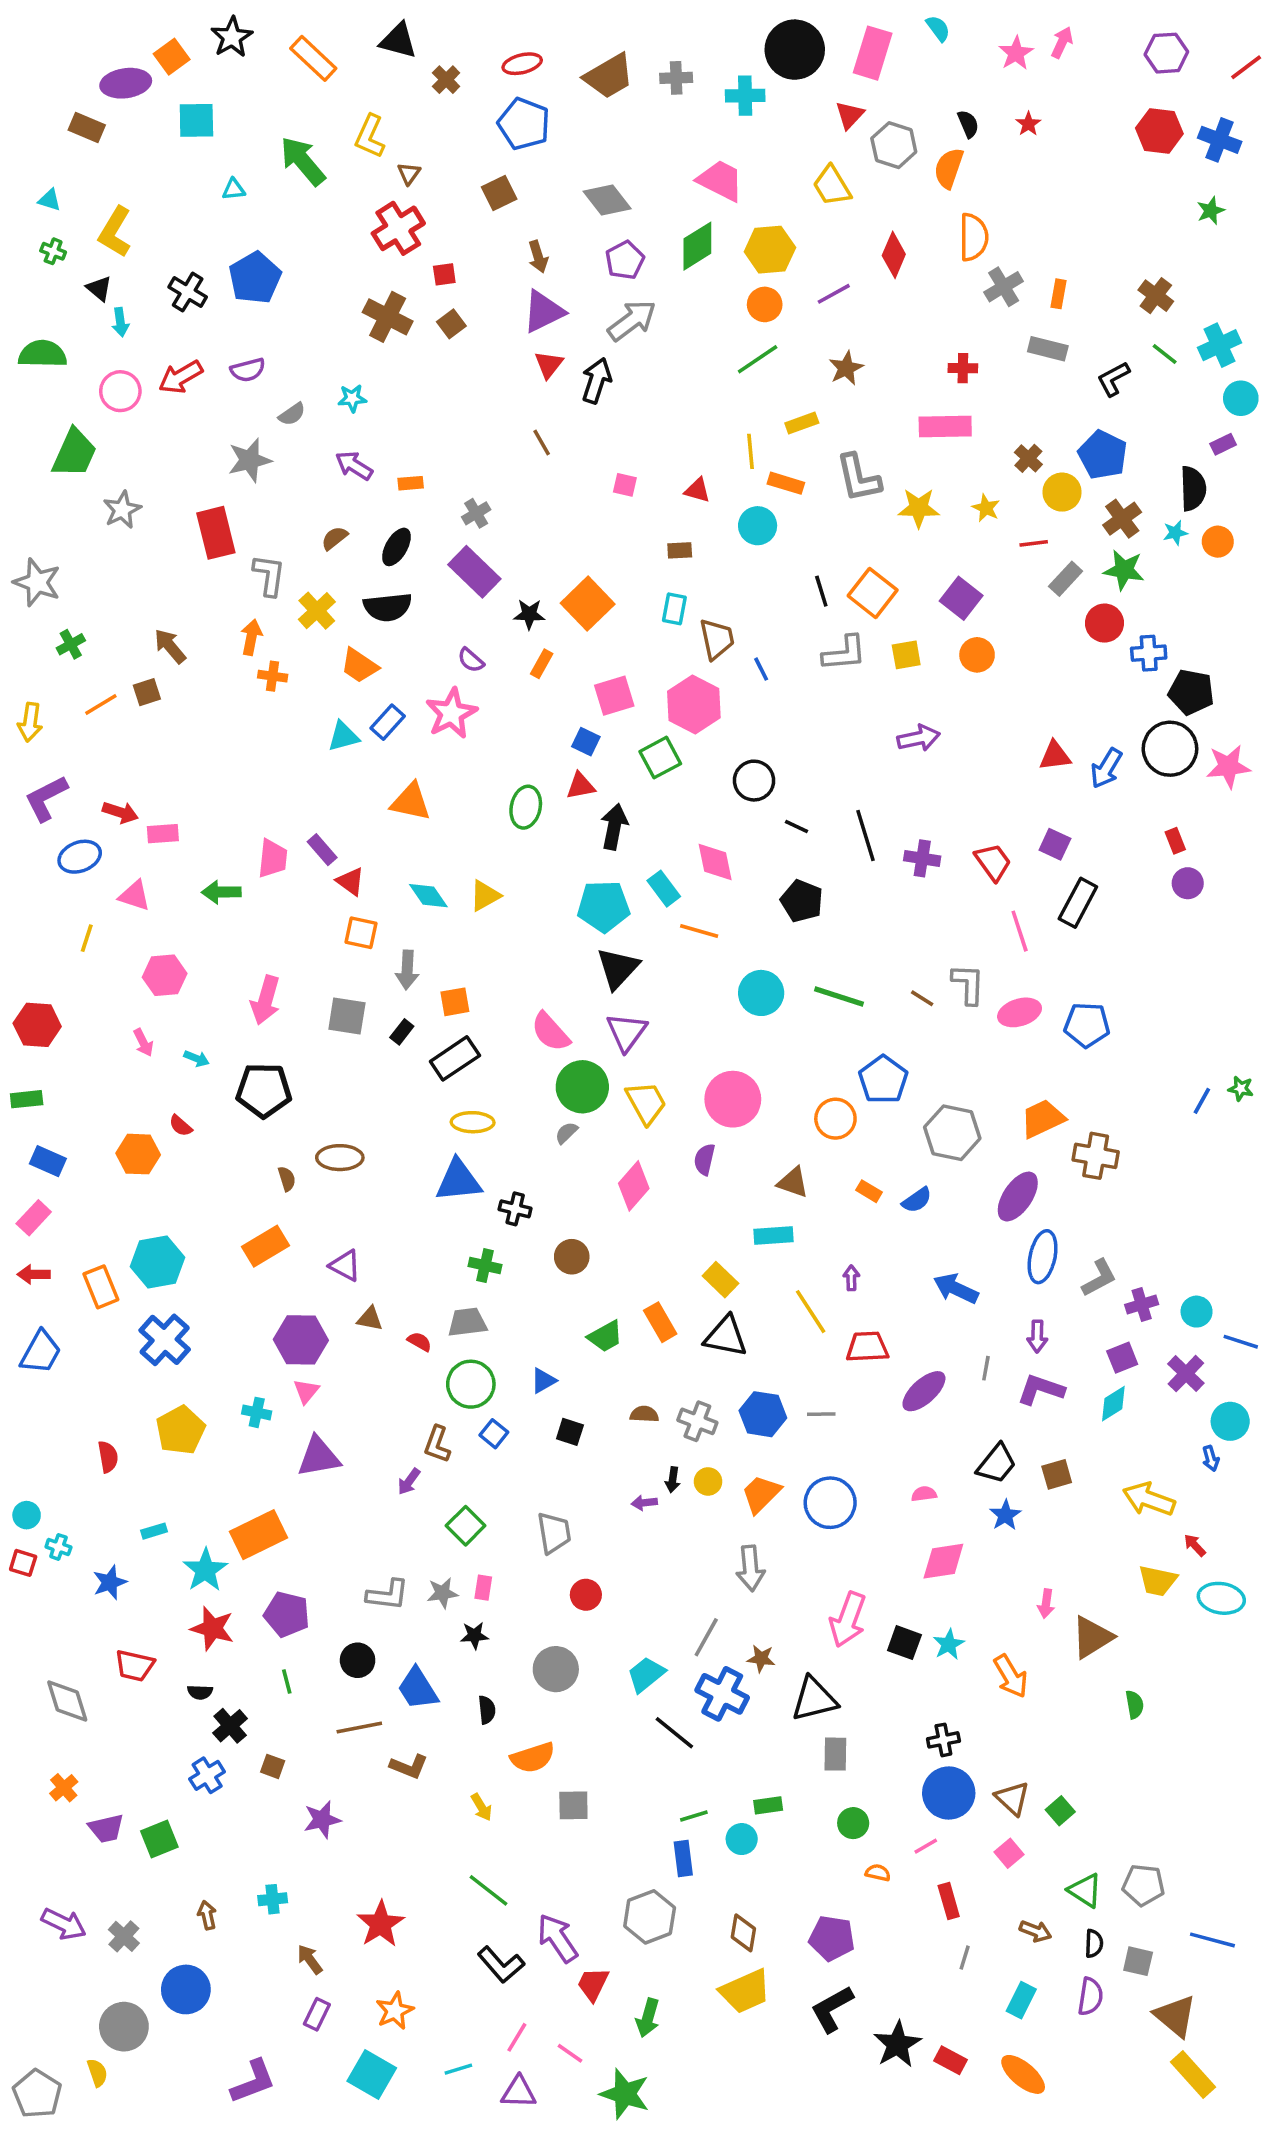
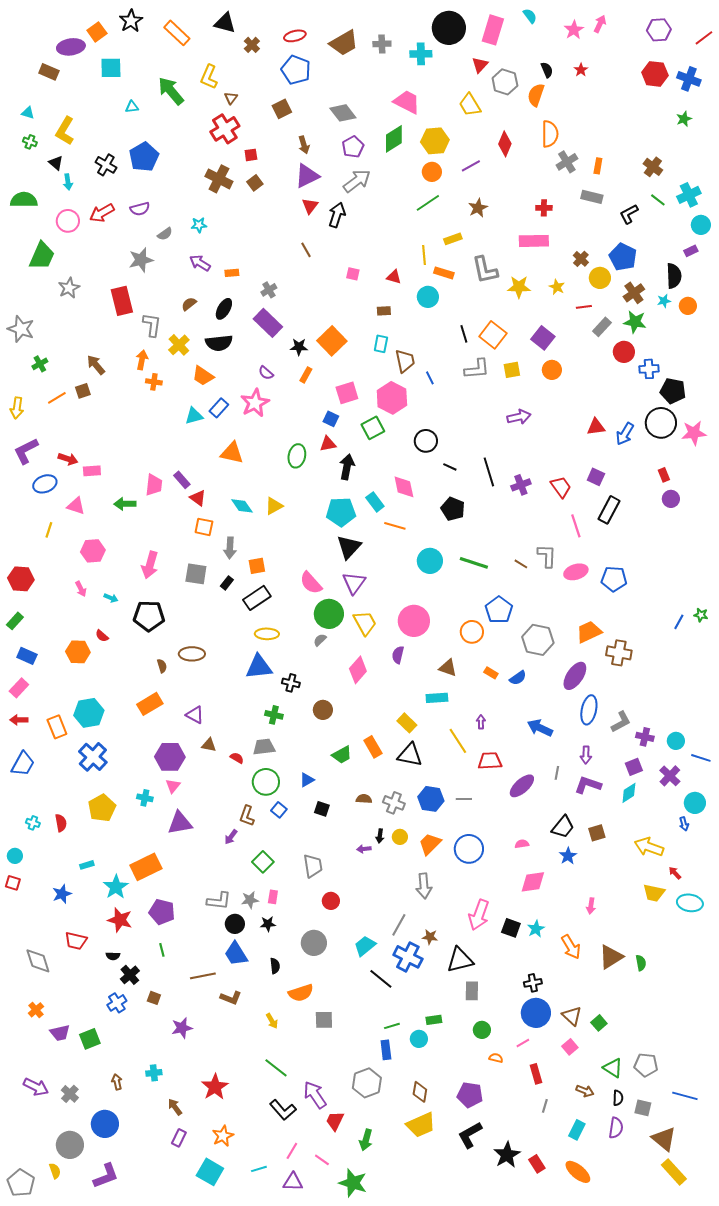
purple cross: (922, 858) -> (521, 485), turned -30
green rectangle: (27, 1099) -> (15, 621), turned -42
purple cross: (1142, 1304) -> (645, 737), turned 30
cyan cross: (58, 1547) -> (33, 823), moved
brown triangle: (1092, 1637) -> (611, 957), moved
black circle: (358, 1660) -> (235, 924), moved
red rectangle: (950, 2060) -> (537, 1164), turned 30
purple L-shape: (253, 2082) -> (106, 1176), moved

